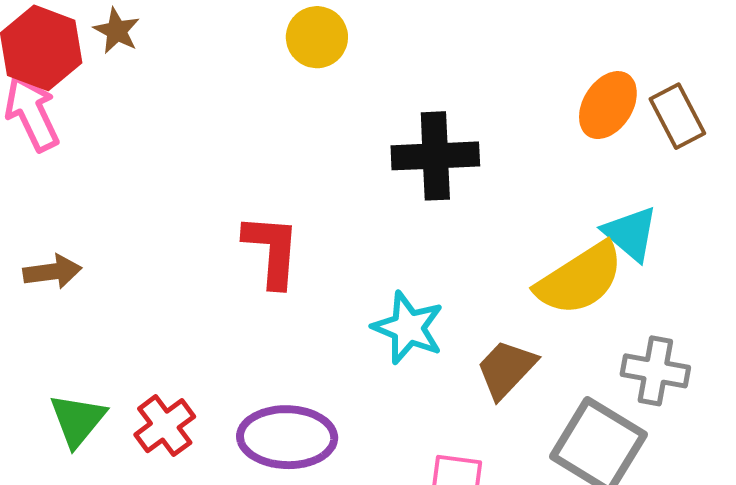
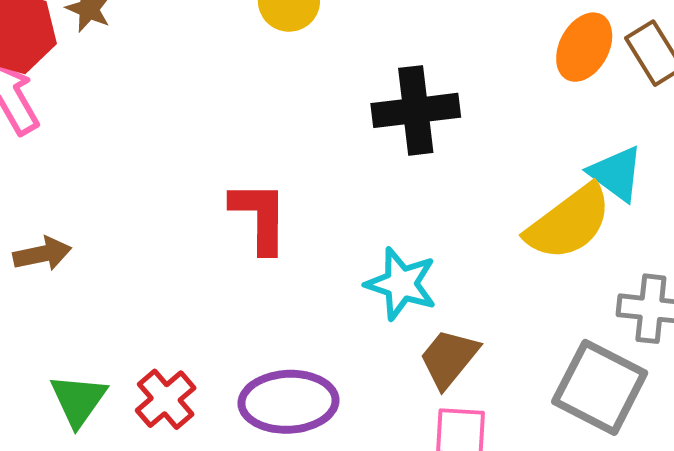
brown trapezoid: (506, 369) -> (449, 358), moved

